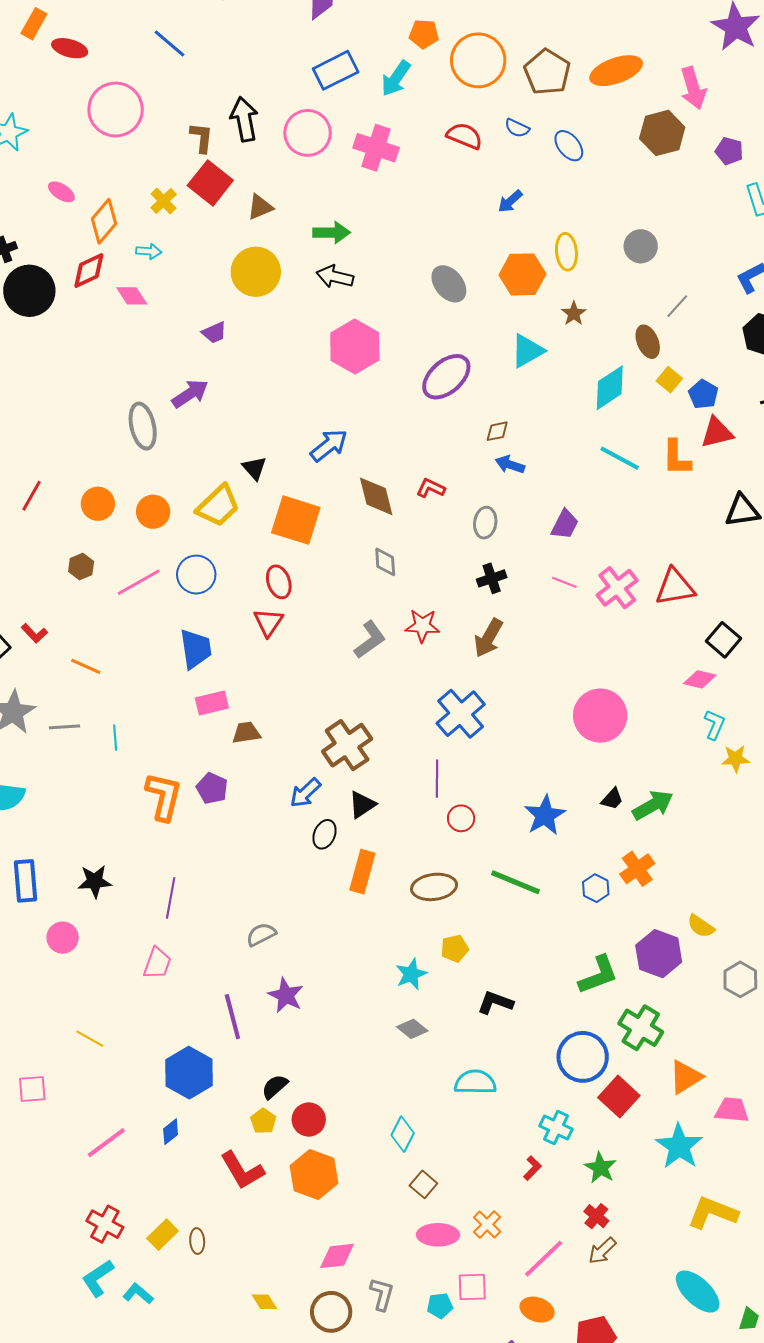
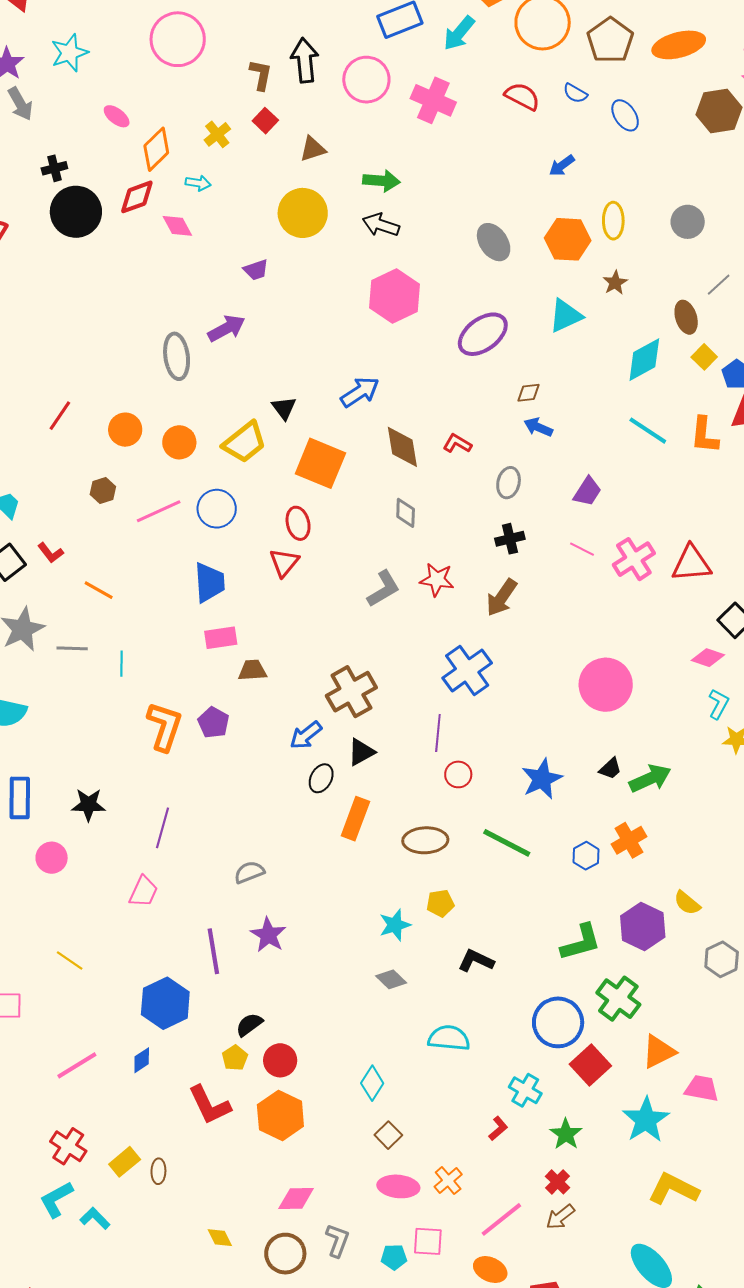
red square: (210, 183) -> (265, 121), size x0.6

